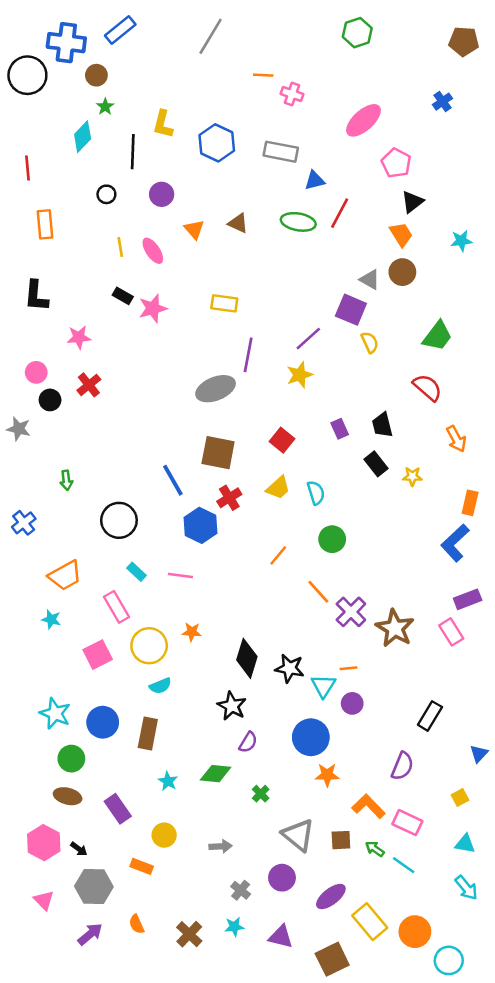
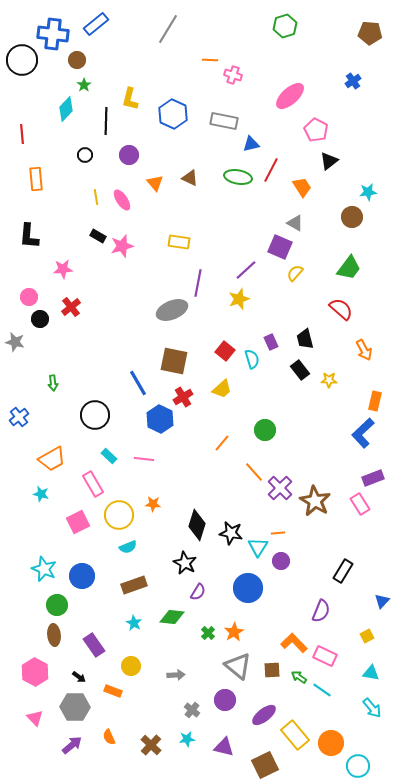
orange trapezoid: (401, 234) -> (302, 187), moved
brown circle: (402, 272) -> (352, 217), moved
yellow semicircle: (370, 342) -> (295, 273), turned -114
cyan semicircle: (316, 493) -> (252, 359), moved
brown rectangle: (148, 734) -> (134, 585), moved, turned 60
orange star: (327, 775) -> (234, 632), moved, turned -30
brown ellipse: (68, 796) -> (54, 635), turned 70
black arrow: (79, 849) -> (79, 677), moved

